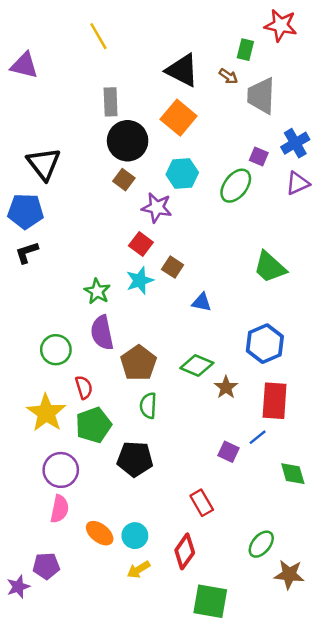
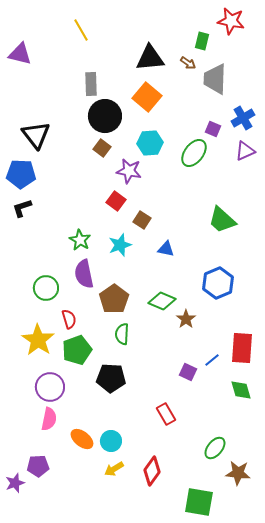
black triangle: (182, 70) -> (150, 58), turned -32
cyan star: (140, 280) -> (120, 245), moved
red rectangle: (275, 401) -> (242, 348), moved
red diamond: (185, 551) -> (152, 471), moved
green square: (210, 601) -> (199, 502), moved

